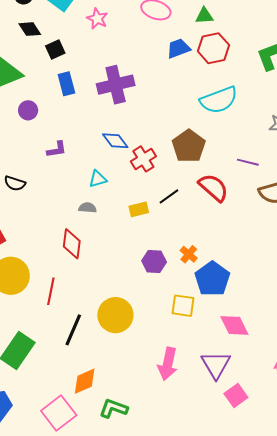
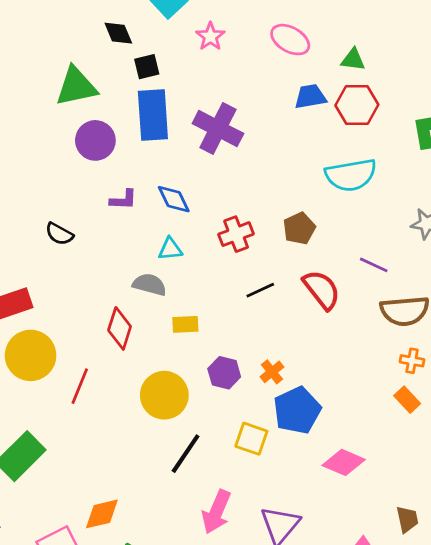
blue rectangle: (66, 84) -> (153, 115), size x1.6
purple cross: (116, 85) -> (218, 129), turned 30
purple circle: (28, 110) -> (95, 140), size x1.5
blue diamond: (115, 141) -> (174, 199), moved
brown pentagon: (189, 146) -> (299, 228), size x0.7
gray semicircle: (87, 208) -> (150, 285), size x1.4
yellow rectangle: (139, 209) -> (185, 324), moved
yellow circle: (115, 315) -> (164, 395), moved
pink diamond: (234, 325) -> (344, 462), moved, turned -52
black line: (73, 330) -> (186, 454), moved

